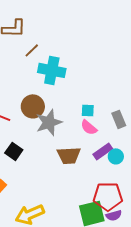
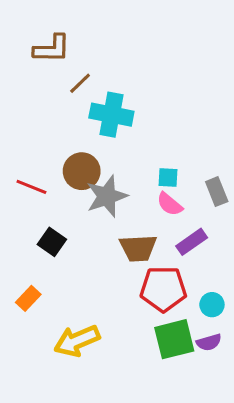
cyan circle: (116, 156) -> (212, 305), moved
red pentagon: (108, 196) -> (163, 289), moved

